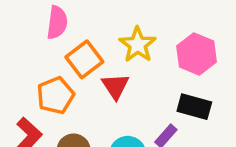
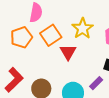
orange pentagon: (56, 95) -> (21, 37), moved

